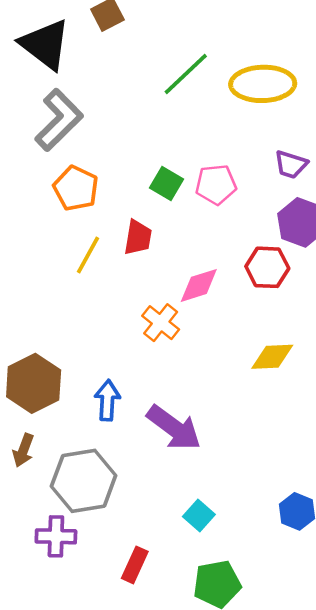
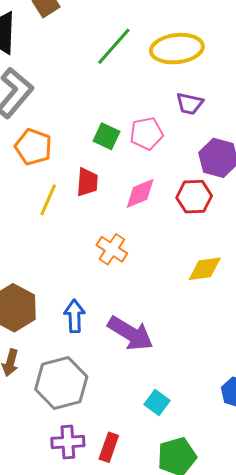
purple trapezoid: (291, 165) -> (190, 104), moved
pink diamond: (199, 285) -> (140, 193), moved
purple cross: (56, 536) -> (68, 442), moved

